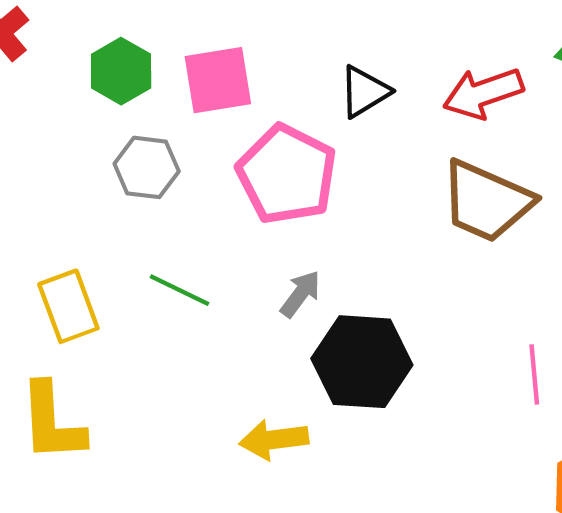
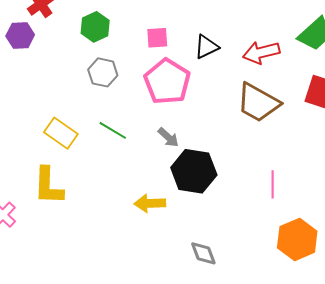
pink square: (218, 80) -> (157, 38), moved, size x0.7
gray arrow: (300, 294) -> (168, 137), turned 90
yellow rectangle: (68, 306) -> (61, 133), turned -40

